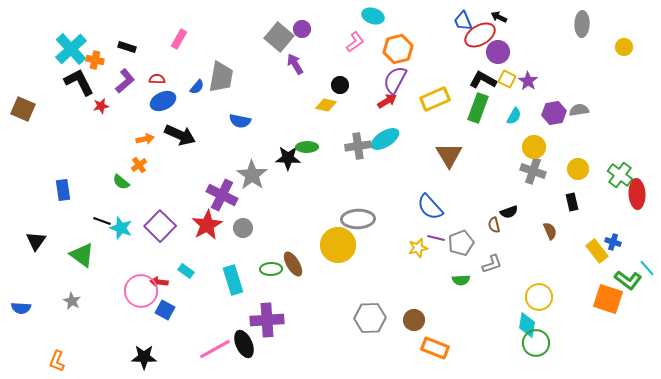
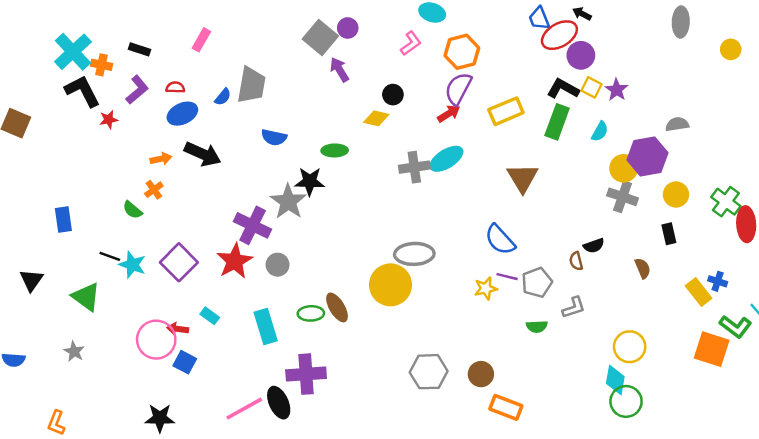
purple hexagon: (554, 113) -> (647, 156), moved, size x1.4
green ellipse: (307, 147) -> (335, 150), moved
black star: (288, 158) -> (310, 181), moved

